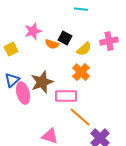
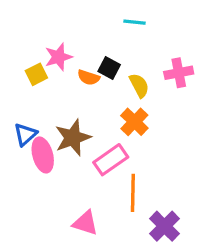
yellow square: (11, 49) -> (36, 74), moved
yellow semicircle: (84, 49) -> (139, 85), turned -77
pink rectangle: (66, 96) -> (111, 160), turned -35
orange line: (80, 117) -> (133, 193), turned 50

